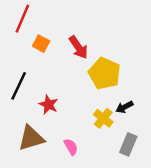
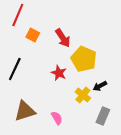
red star: (49, 105) -> (59, 73), moved

